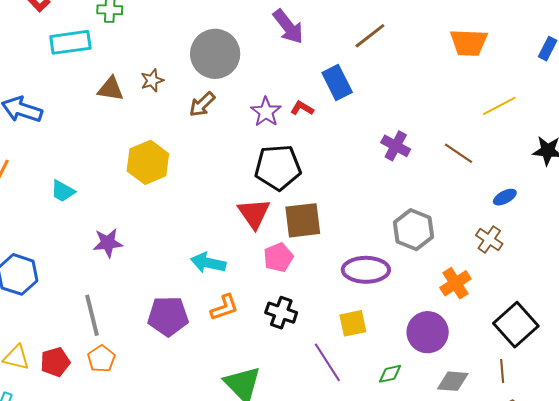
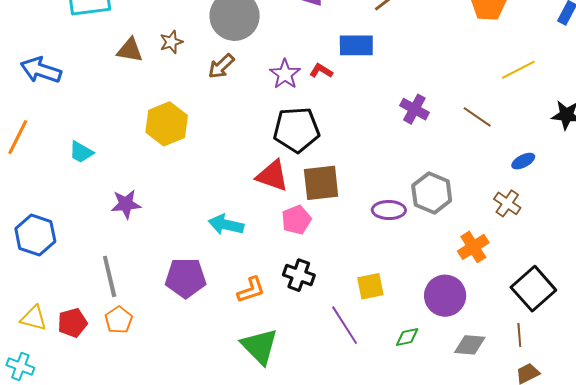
blue rectangle: (337, 83) -> (356, 45), turned -64
red triangle: (254, 213) -> (272, 176), turned -36
purple ellipse: (366, 270) -> (389, 210), moved, size x0.7
orange L-shape: (224, 307) -> (251, 290), moved

